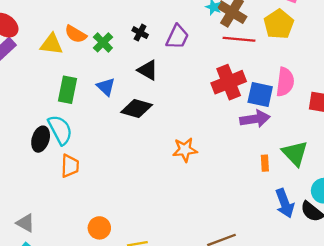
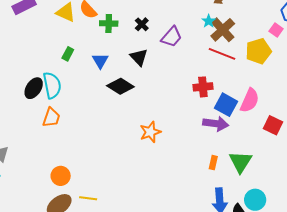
green cross: (103, 42) -> (109, 23), turned 30
red cross: (229, 82) -> (203, 87), size x0.7
green rectangle: (67, 90) -> (68, 54), size x0.6
orange star: (185, 150) -> (150, 132), turned -30

